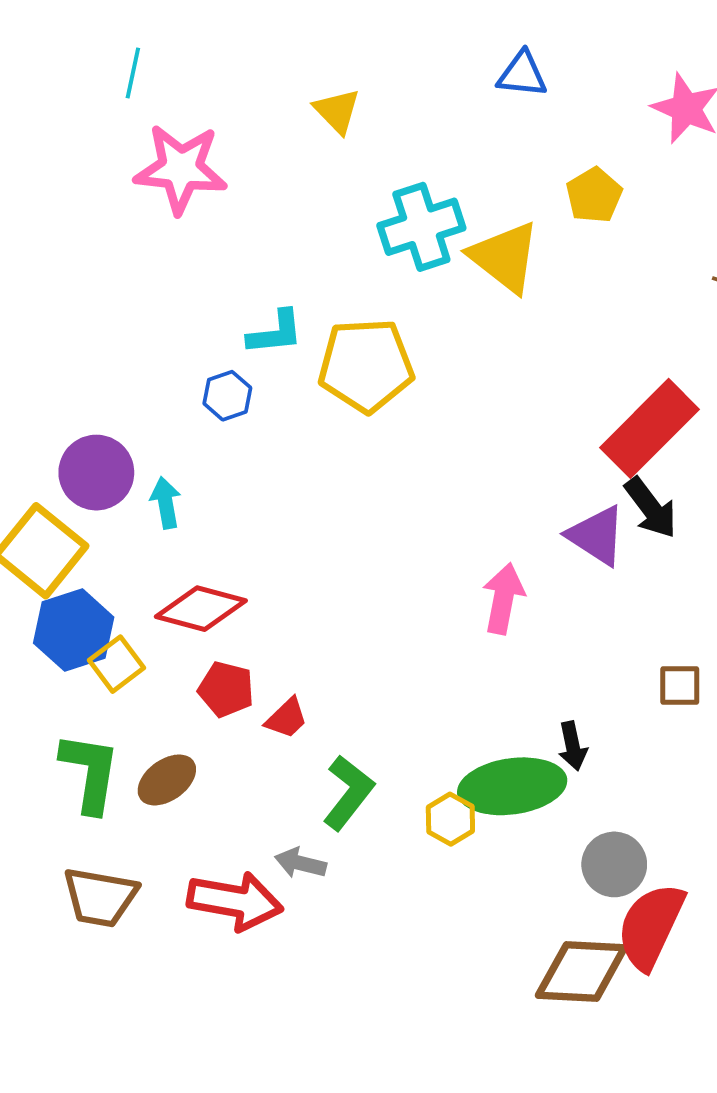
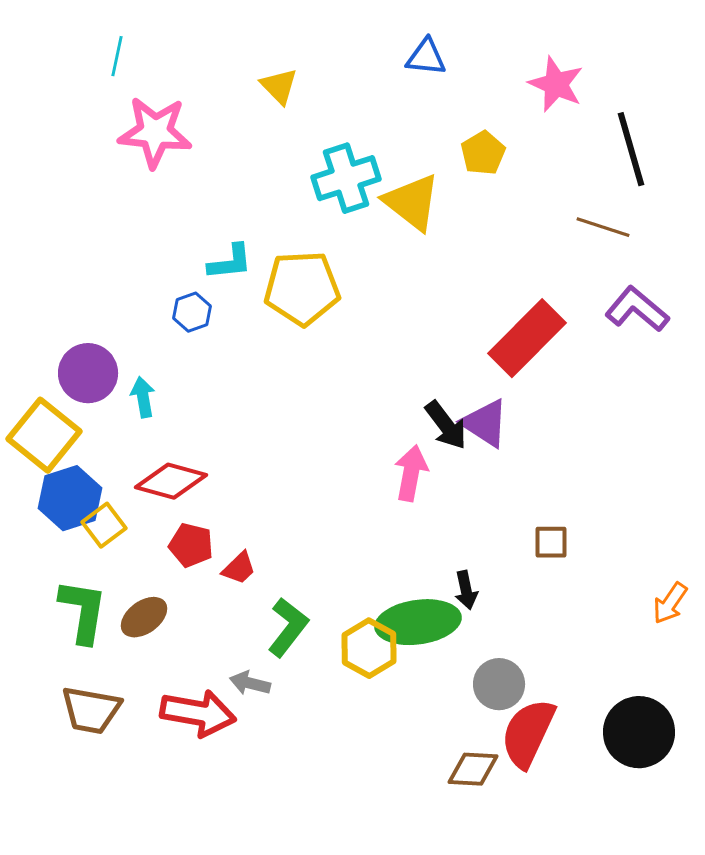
black arrow: (651, 508) -> (446, 425), moved
yellow hexagon: (450, 819) -> (369, 648), size x1.4
brown diamond: (581, 972) -> (473, 769), size x0.7

